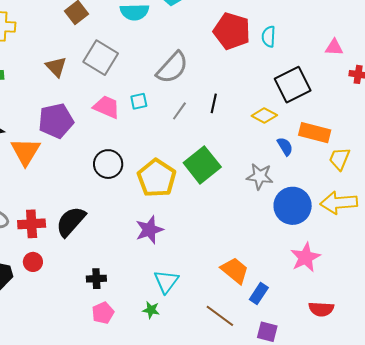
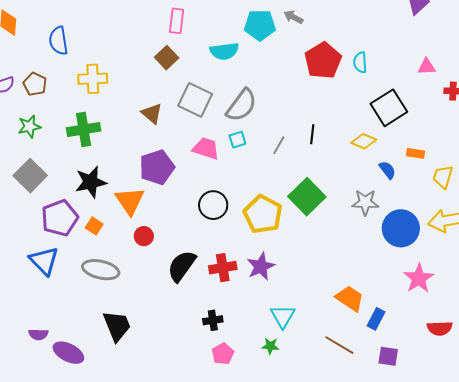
red pentagon: (232, 31) -> (323, 61), turned 30
gray semicircle: (172, 68) -> (241, 105), moved
orange rectangle: (315, 133) -> (416, 153), size x0.6
red cross: (32, 224) -> (223, 268), moved
red circle: (33, 262) -> (144, 236), moved

